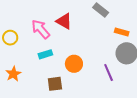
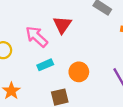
red triangle: (64, 21) -> (62, 25), turned 42

